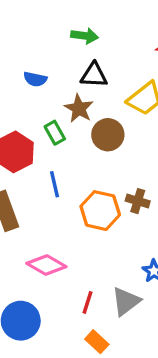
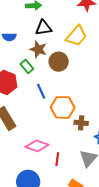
blue line: (55, 184) -> (41, 91), moved
brown cross: (138, 201) -> (81, 123), moved
red line: (87, 302) -> (57, 159), moved

